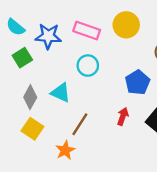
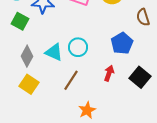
green square: (22, 58) -> (20, 21), turned -30
cyan circle: (88, 66) -> (78, 47), moved
orange star: (65, 150) -> (87, 110), moved

